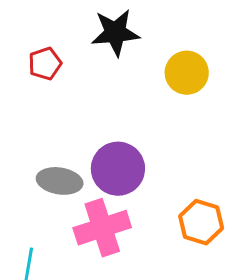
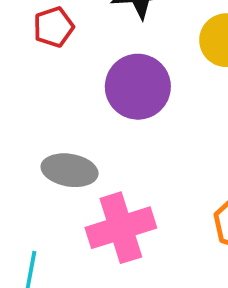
purple circle: (118, 169) -> (138, 87), moved

